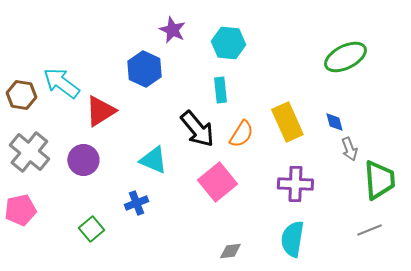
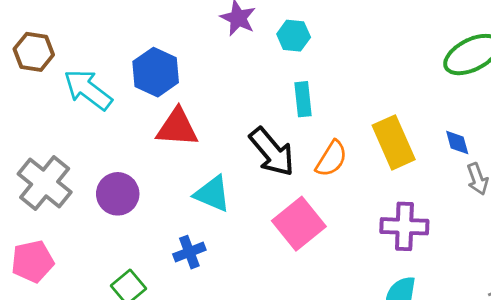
cyan hexagon: (228, 43) -> (294, 36), moved, size x0.7
blue hexagon: (144, 69) -> (156, 72), moved
brown hexagon: (21, 95) -> (34, 52), moved
red triangle: (100, 111) -> (177, 128), moved, turned 36

